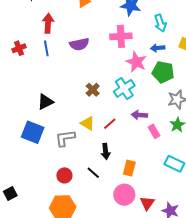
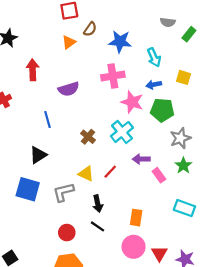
blue line: (46, 48) -> (48, 119), moved
black arrow: (106, 151) -> (98, 204), moved

